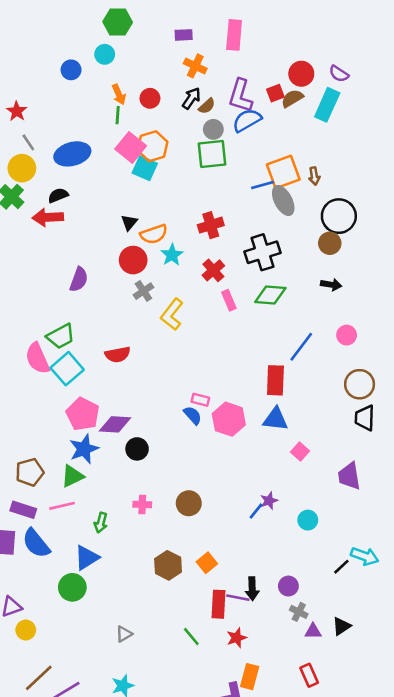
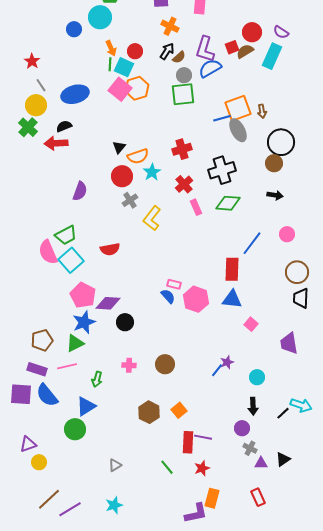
cyan circle: (105, 54) -> (100, 17), size x1.5
cyan square: (145, 168) -> (124, 67), moved
black arrow: (252, 589) -> (253, 406), moved

